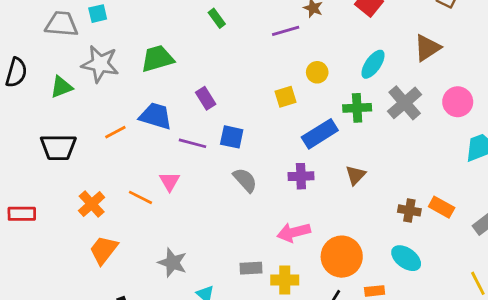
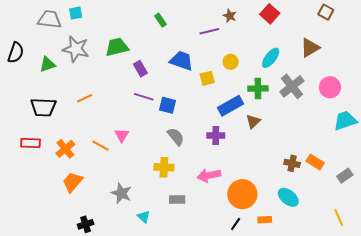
purple rectangle: (206, 98) -> (140, 69), moved
blue trapezoid: (156, 116) -> (182, 61), moved
purple line: (193, 143) -> (144, 97), moved
brown triangle: (356, 175) -> (253, 121), moved
red rectangle: (22, 214) -> (31, 143), moved
yellow cross: (285, 280) -> (164, 167), moved

